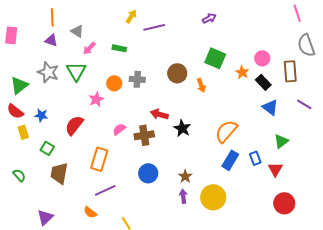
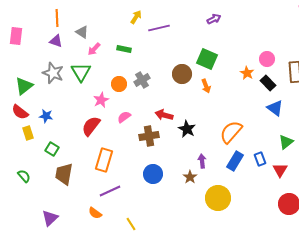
green square: (215, 58) -> (207, 59), moved
gray cross: (137, 79) -> (142, 80), turned -35
red semicircle: (74, 125) -> (91, 126), moved
pink semicircle: (119, 129) -> (124, 117), moved
purple arrow: (183, 196) -> (202, 161), moved

